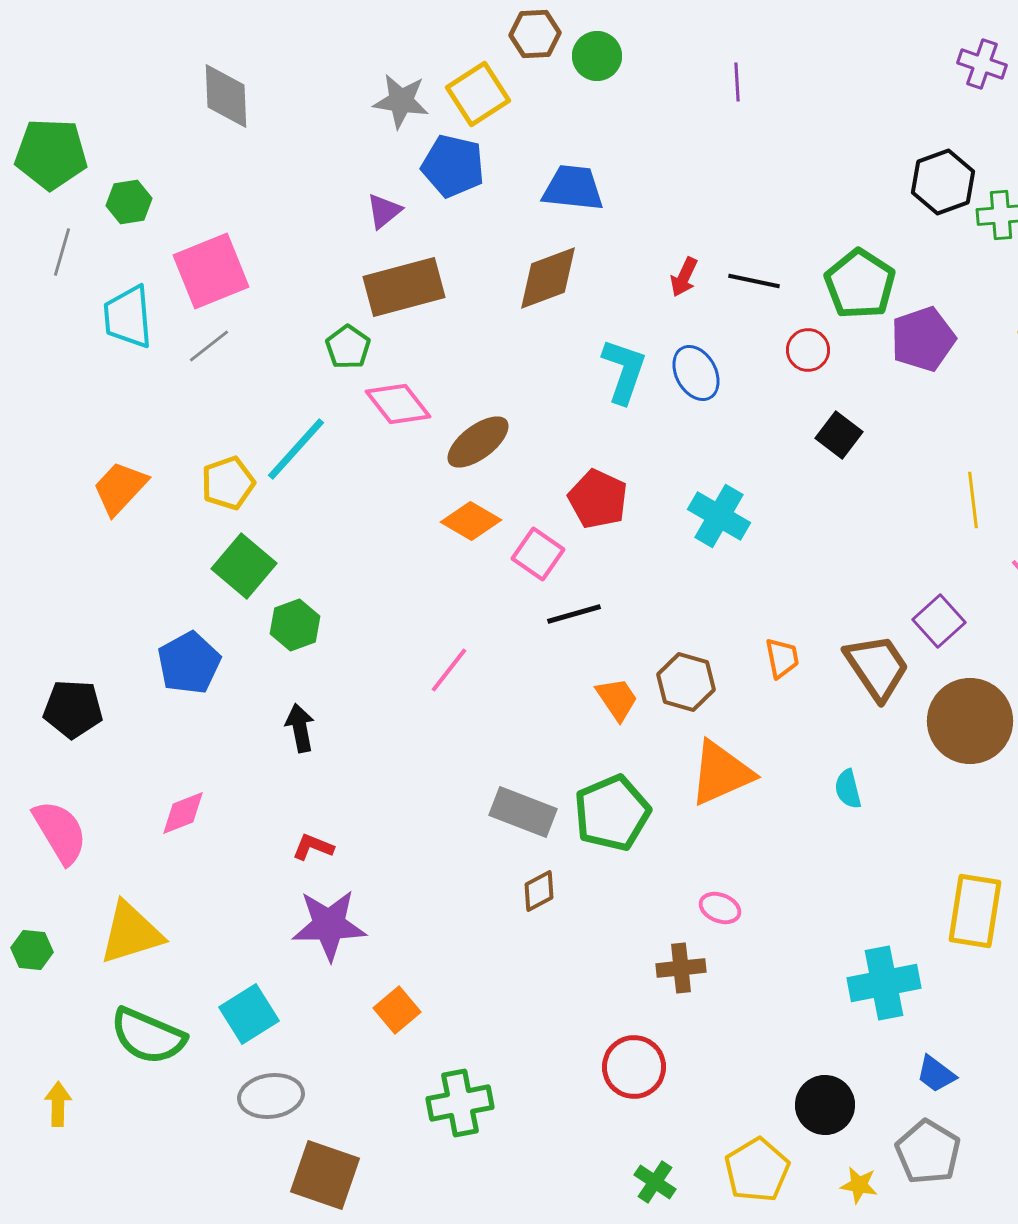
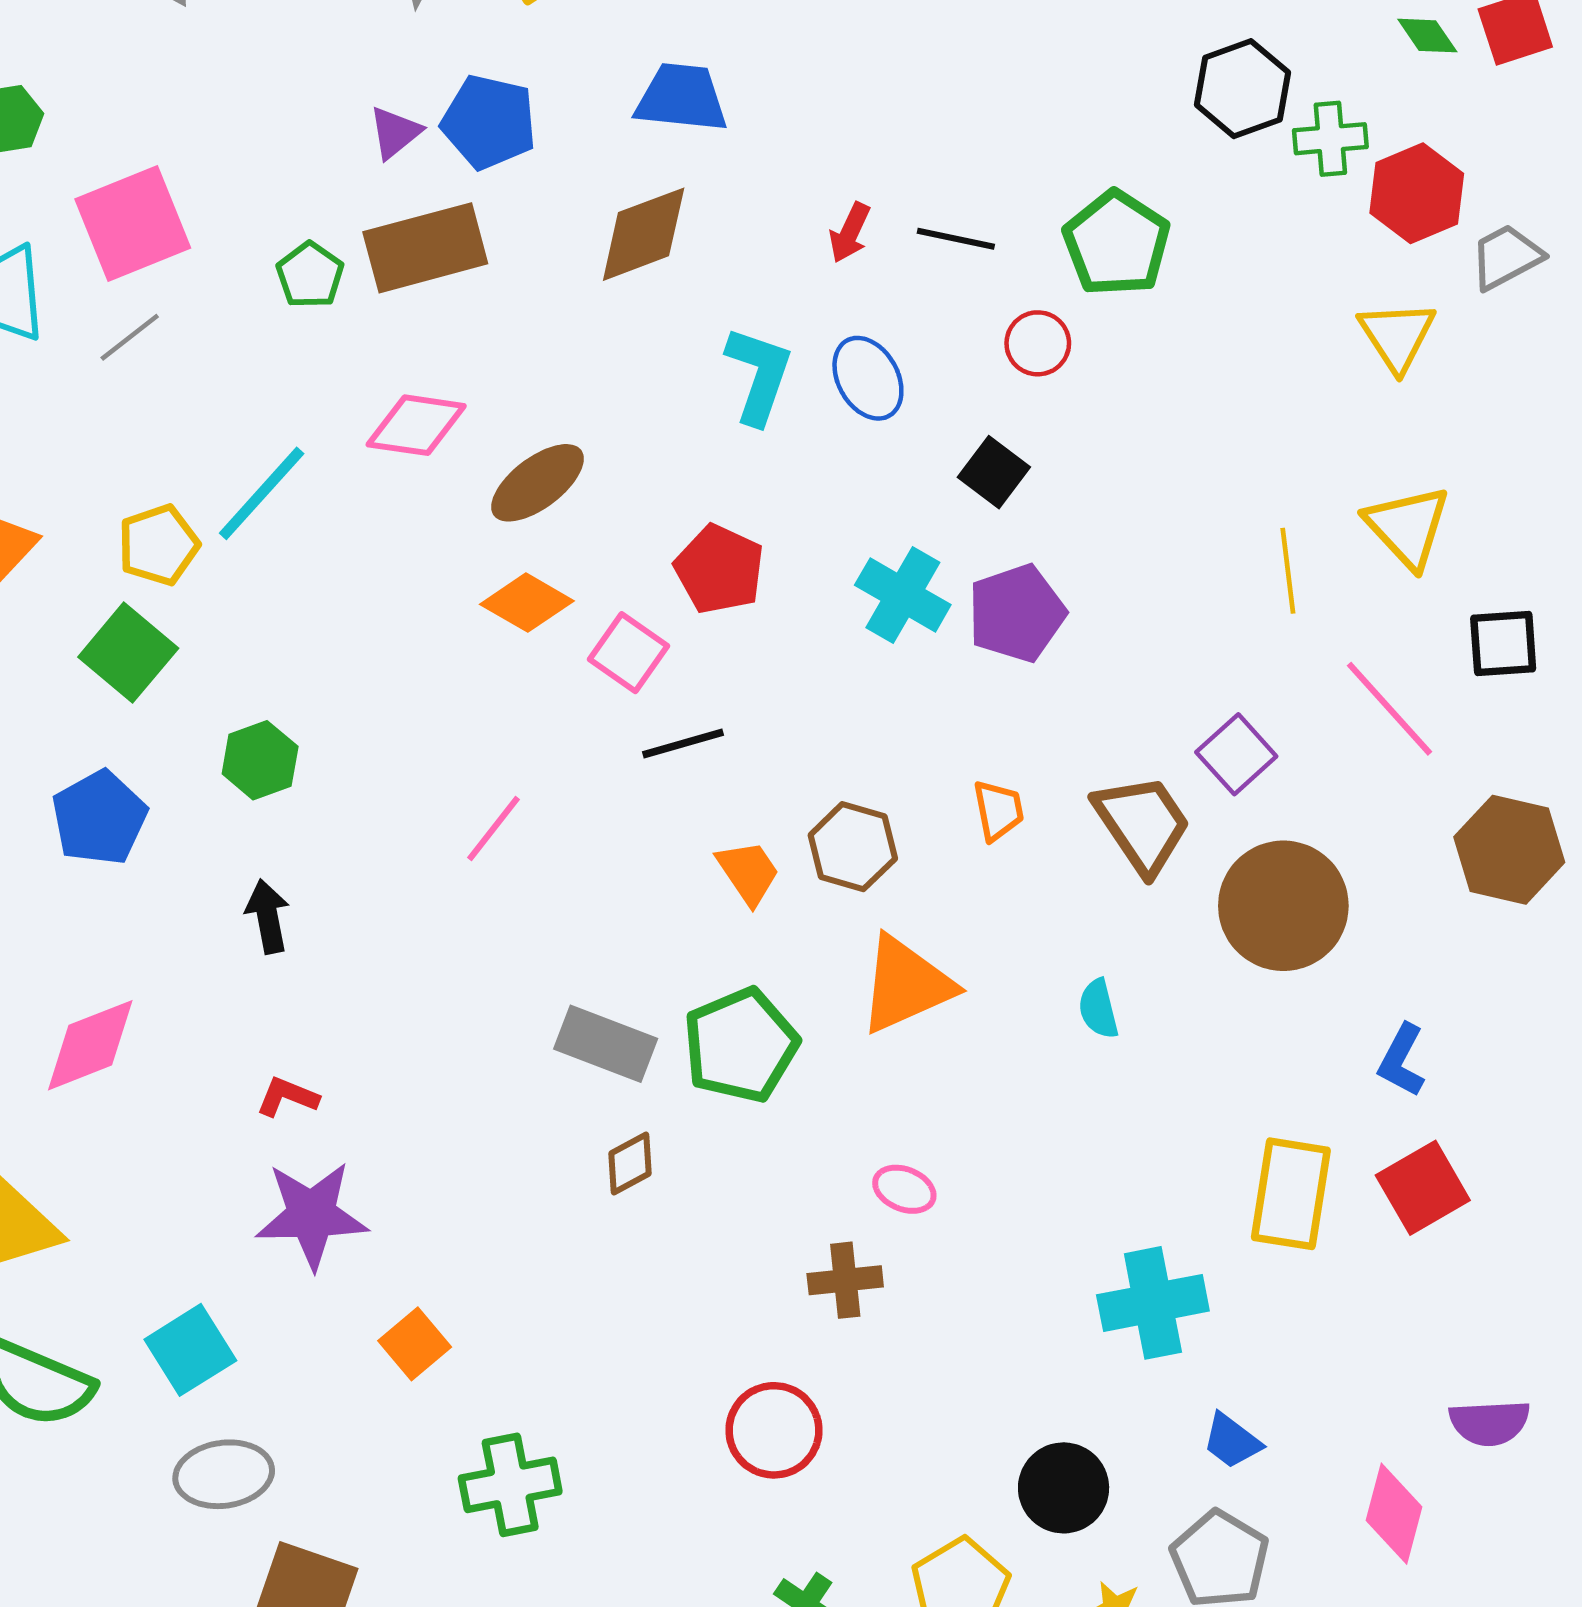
blue pentagon: (453, 166) -> (489, 122), moved
purple pentagon: (923, 339) -> (1017, 613), moved
green pentagon: (348, 347) -> (310, 275), moved
pink diamond: (398, 404) -> (416, 425), turned -44
black square: (839, 435) -> (994, 472), moved
green square: (244, 566) -> (128, 653), moved
pink diamond: (183, 813) -> (90, 1045), size x1.4

